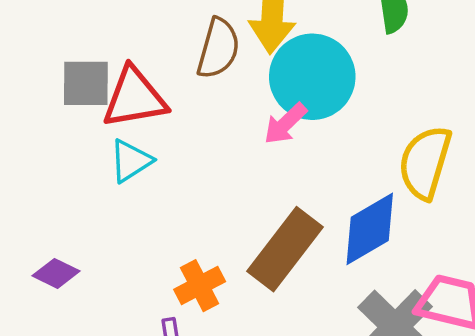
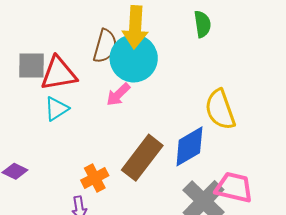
cyan circle: (312, 77) -> (134, 58), moved
pink arrow: (285, 124) -> (118, 95), moved
yellow semicircle: (425, 162) -> (220, 110), turned -36

